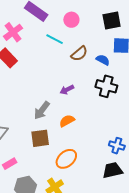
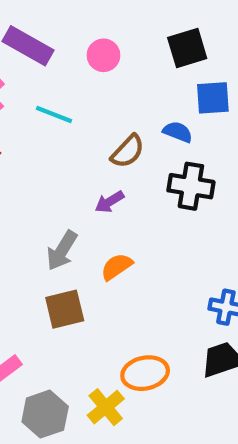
cyan line: (55, 39) -> (54, 115), moved
brown semicircle: (79, 54) -> (128, 151), moved
orange ellipse: (66, 159) -> (145, 373), moved, turned 35

